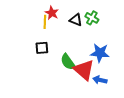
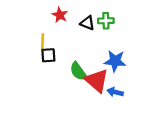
green cross: (92, 18) -> (106, 21), turned -32
yellow line: (45, 22) -> (43, 41), moved

